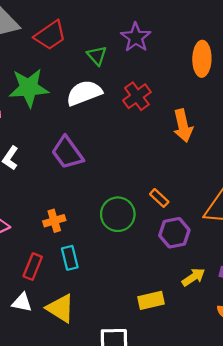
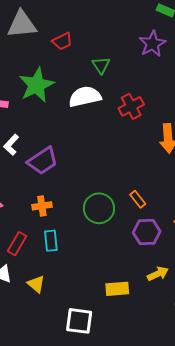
red trapezoid: (50, 35) -> (62, 41), size x0.7
purple star: (136, 37) -> (152, 44), moved
green star: (29, 88) -> (37, 85), turned -30
purple trapezoid: (67, 153) -> (43, 161), moved, turned -96
yellow triangle: (60, 308) -> (36, 284), size x0.7

